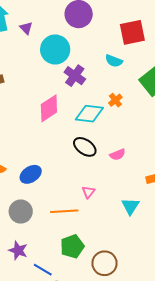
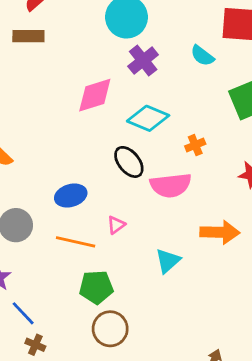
orange cross: (115, 100) -> (195, 145), moved
pink semicircle: (118, 155) -> (171, 185), size x1.8
blue ellipse: (31, 174) -> (71, 196), moved
green pentagon: (72, 246) -> (96, 287), moved

